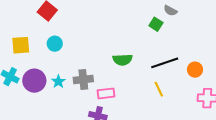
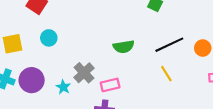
gray cross: (83, 79) -> (84, 73), turned -30
cyan star: (58, 82) -> (63, 87), moved

